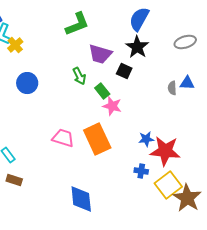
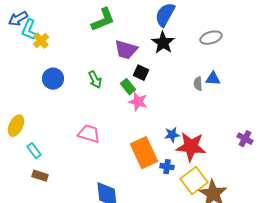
black square: (124, 71) -> (141, 73), moved
green arrow: (79, 76) -> (95, 80), moved
orange rectangle: (97, 139) -> (144, 153), moved

